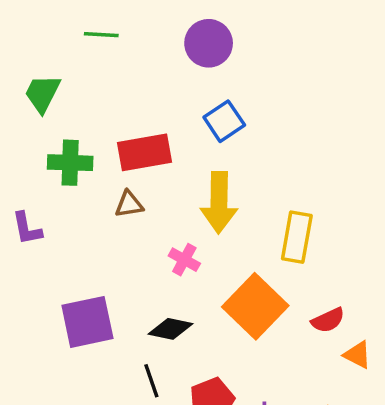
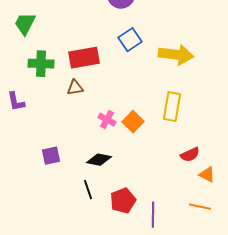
yellow arrow: (219, 202) -> (176, 55), moved, turned -84
orange square: (255, 306) -> (133, 122), moved, size x0.6
purple square: (87, 322) -> (51, 156), size x0.6

